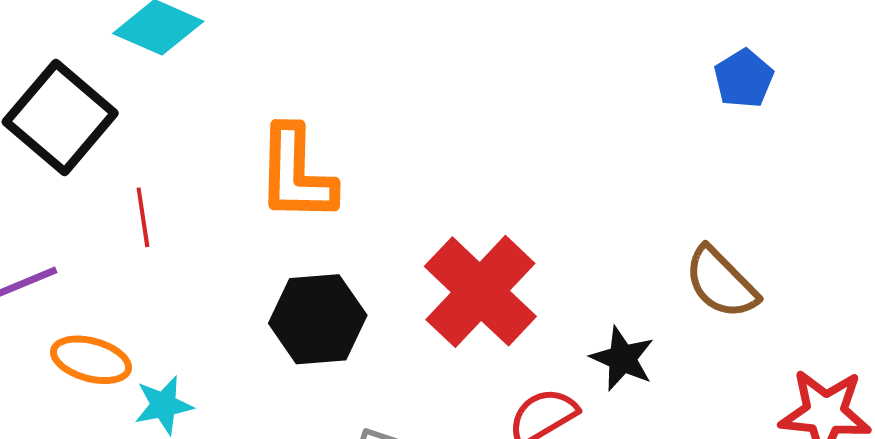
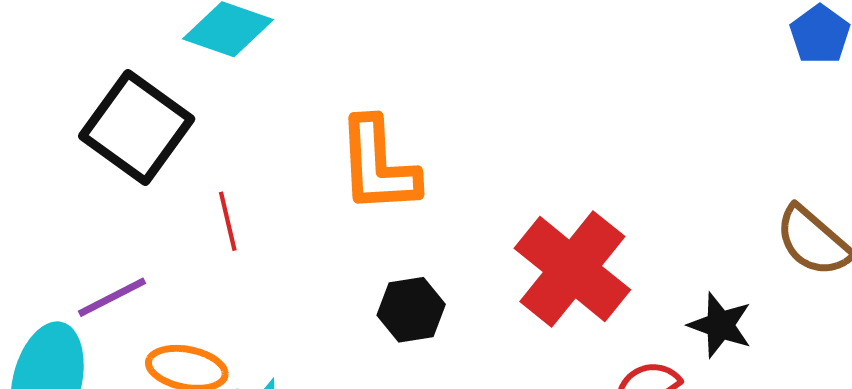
black hexagon: (318, 319) -> (411, 310), size x0.7

